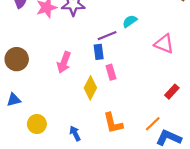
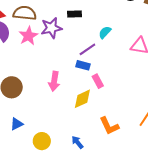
blue rectangle: (99, 52) -> (83, 65), turned -56
yellow diamond: (90, 88) -> (82, 99), turned 50

